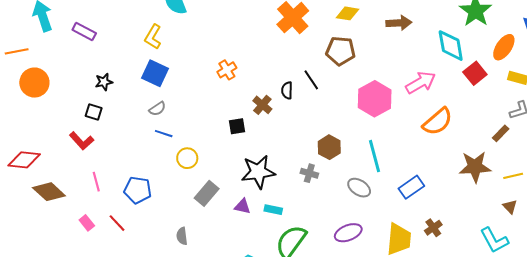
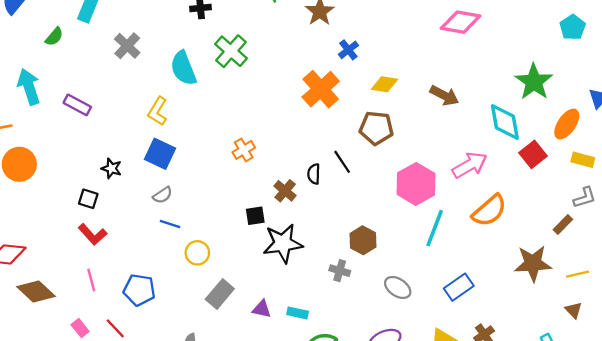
brown arrow: (399, 23) -> (444, 95), turned 30
black star: (104, 82) -> (111, 168), moved, turned 30
red L-shape: (81, 141) -> (93, 234), moved
cyan line: (375, 156) -> (435, 228), moved, turned 36
black star: (258, 172) -> (283, 243), moved

